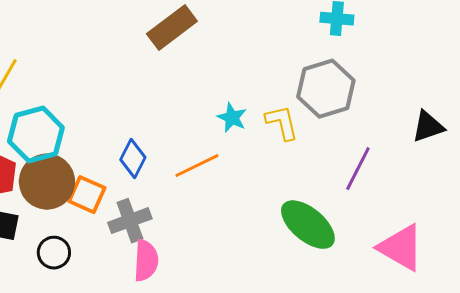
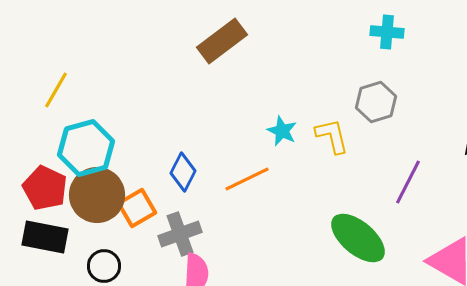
gray hexagon: (326, 89) -> (376, 102), size x0.7
orange square: (87, 195) -> (137, 208), turned 36

